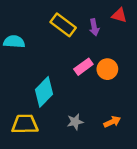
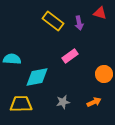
cyan semicircle: (14, 42) -> (12, 59), moved
orange circle: (107, 69) -> (104, 74), moved
cyan diamond: (44, 92) -> (37, 77), turned 35

